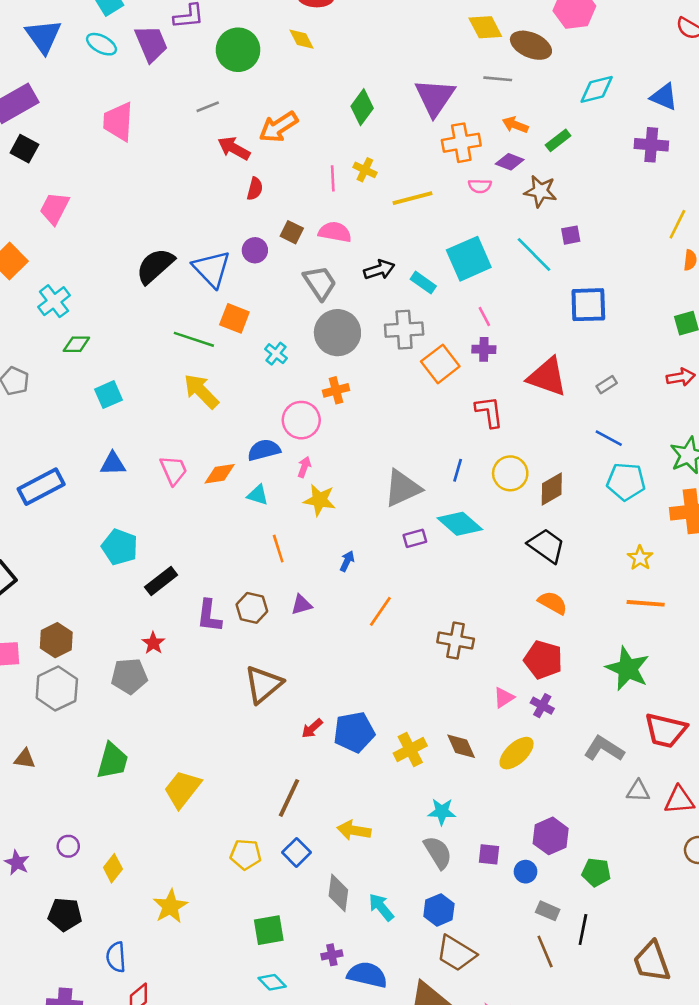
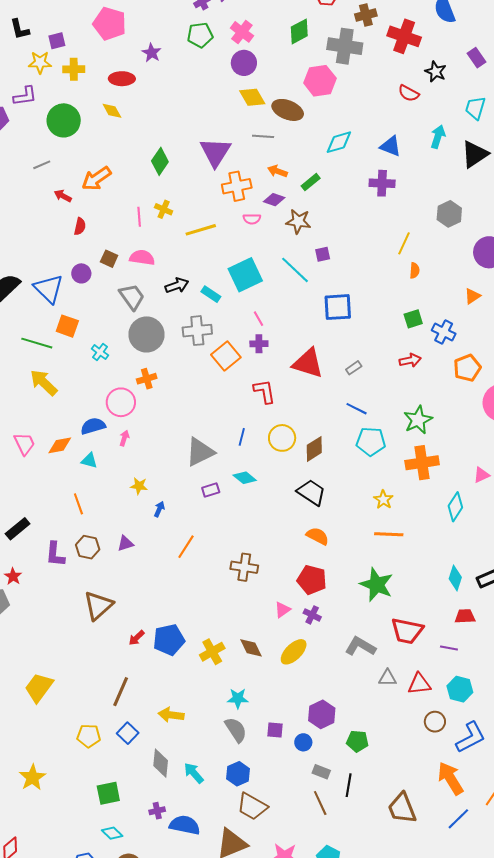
red arrow: (234, 148) -> (63, 196), size x0.7
yellow star: (320, 500) -> (139, 486), moved, size x0.7
cyan diamond: (460, 524) -> (245, 478), size x0.7
orange line: (278, 549) -> (78, 504), moved

